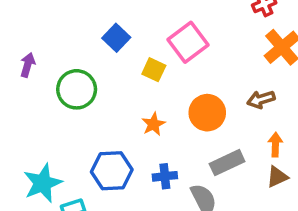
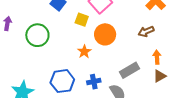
orange circle: (207, 113) -> (105, 34), moved

